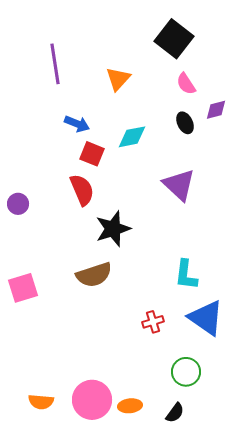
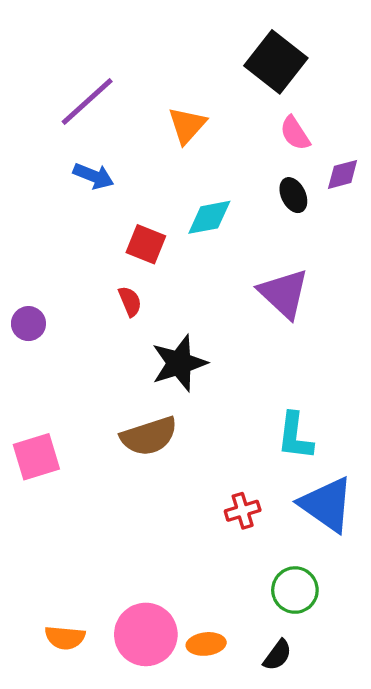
purple line: (55, 64) -> (87, 102), turned 57
blue arrow: (77, 124) -> (94, 176), moved
red semicircle: (82, 190) -> (130, 301), size x0.6

